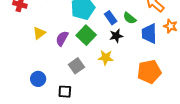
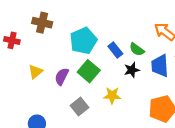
black star: (116, 36) -> (132, 70), moved

